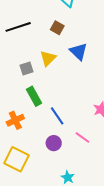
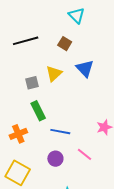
blue line: (57, 116) -> (60, 132), turned -48

